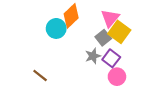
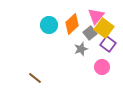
orange diamond: (71, 16) -> (72, 24), moved
purple square: (111, 58) -> (108, 44), moved
brown line: (40, 75) -> (35, 78), moved

